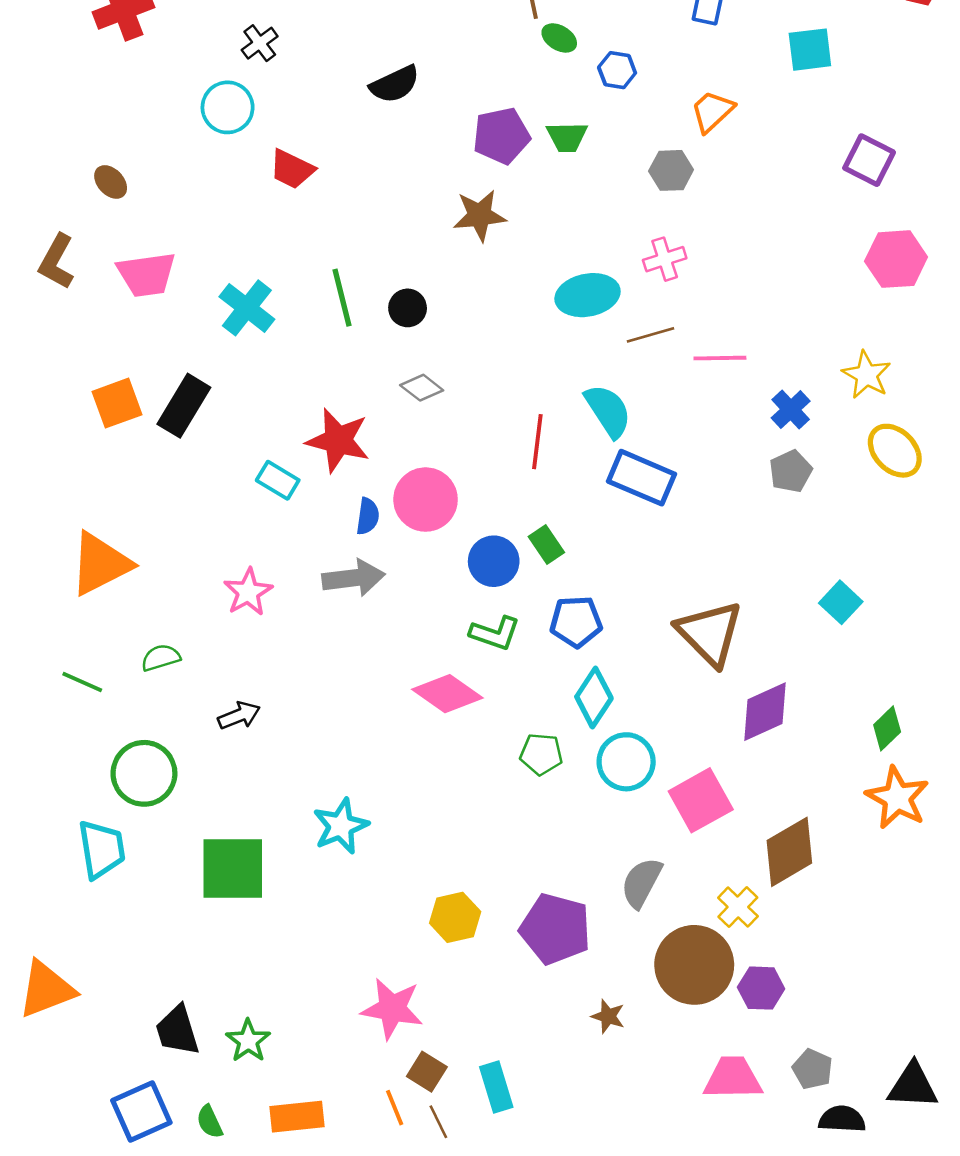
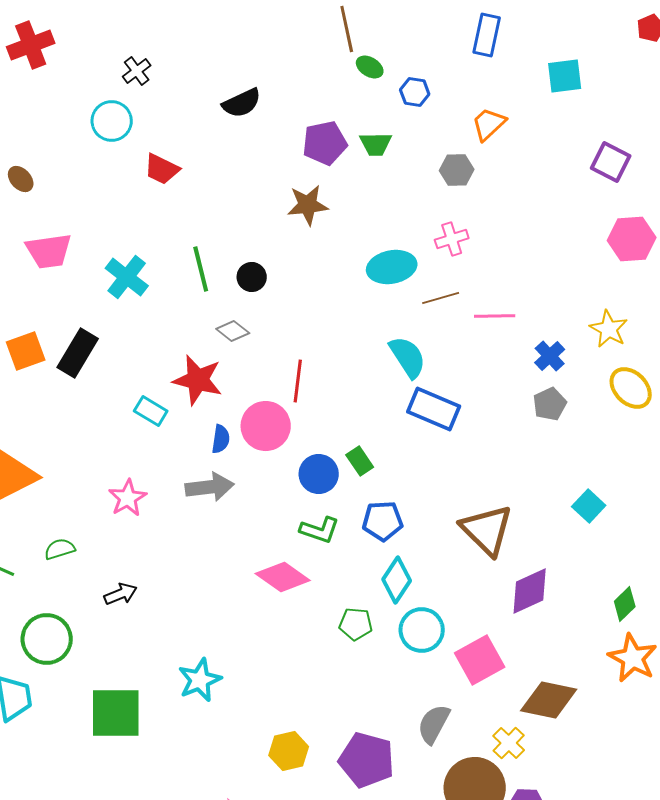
gray diamond: (422, 388) -> (233, 331), moved
red line: (537, 442) -> (298, 381), moved
brown diamond: (789, 852) -> (549, 700), turned 42

